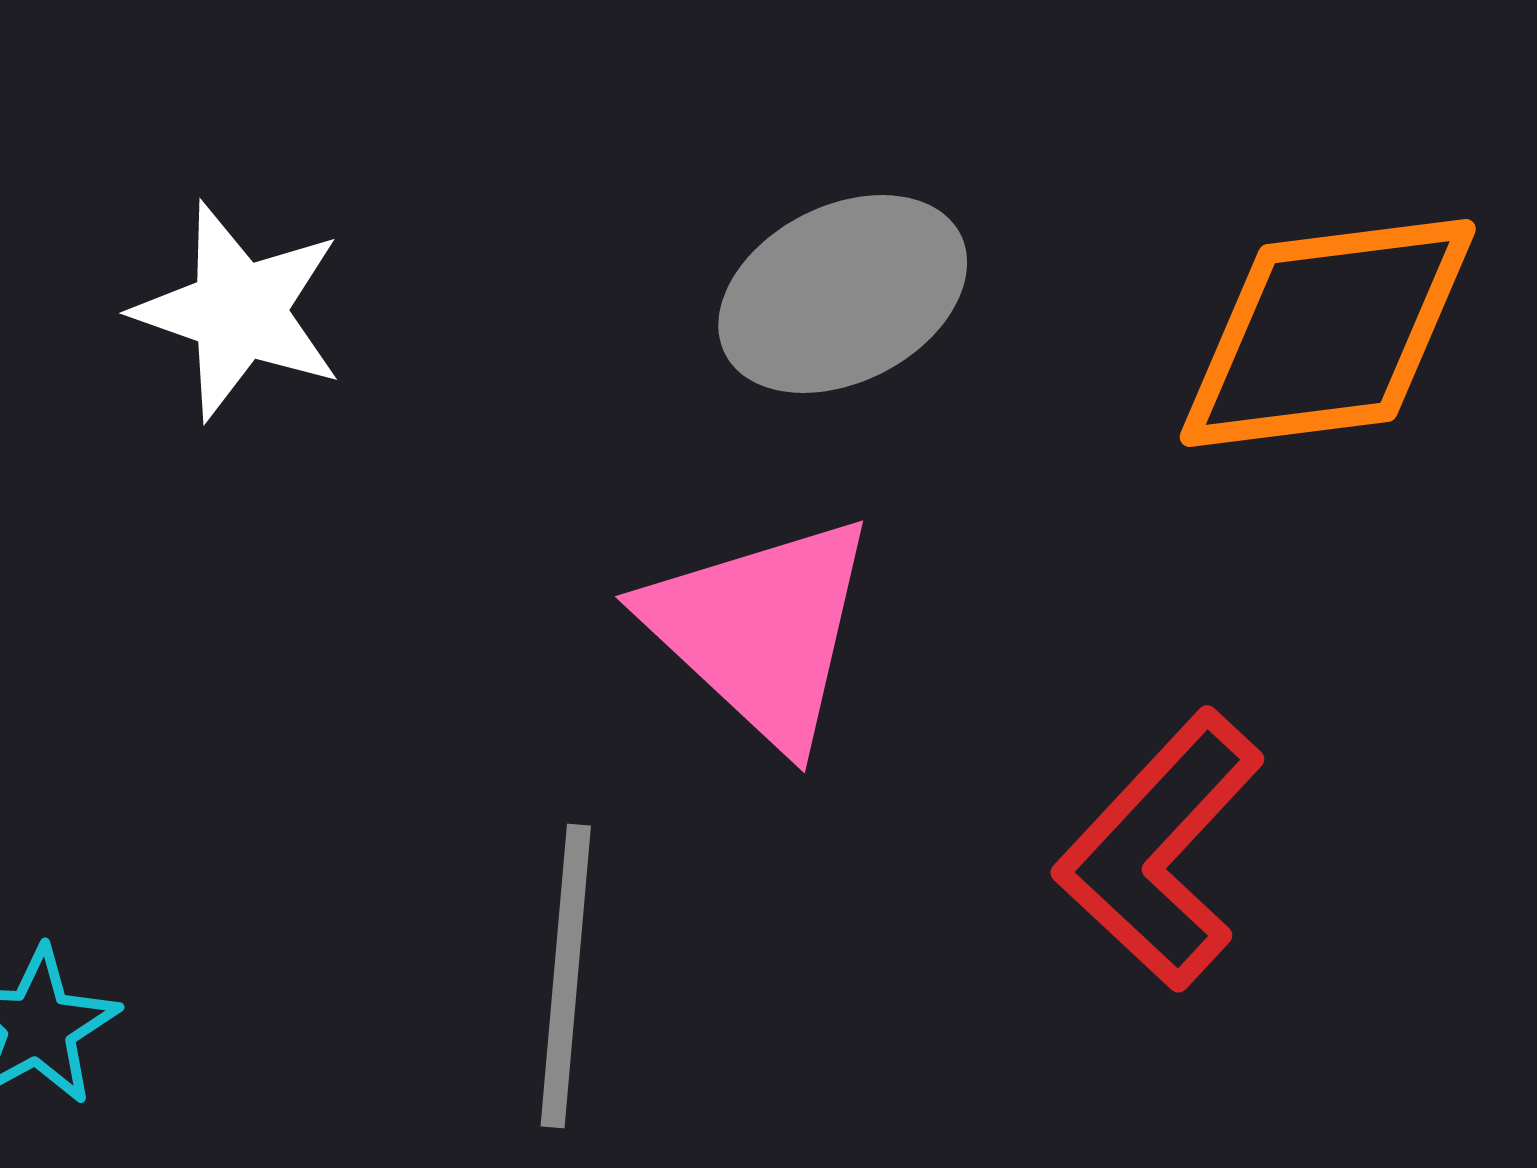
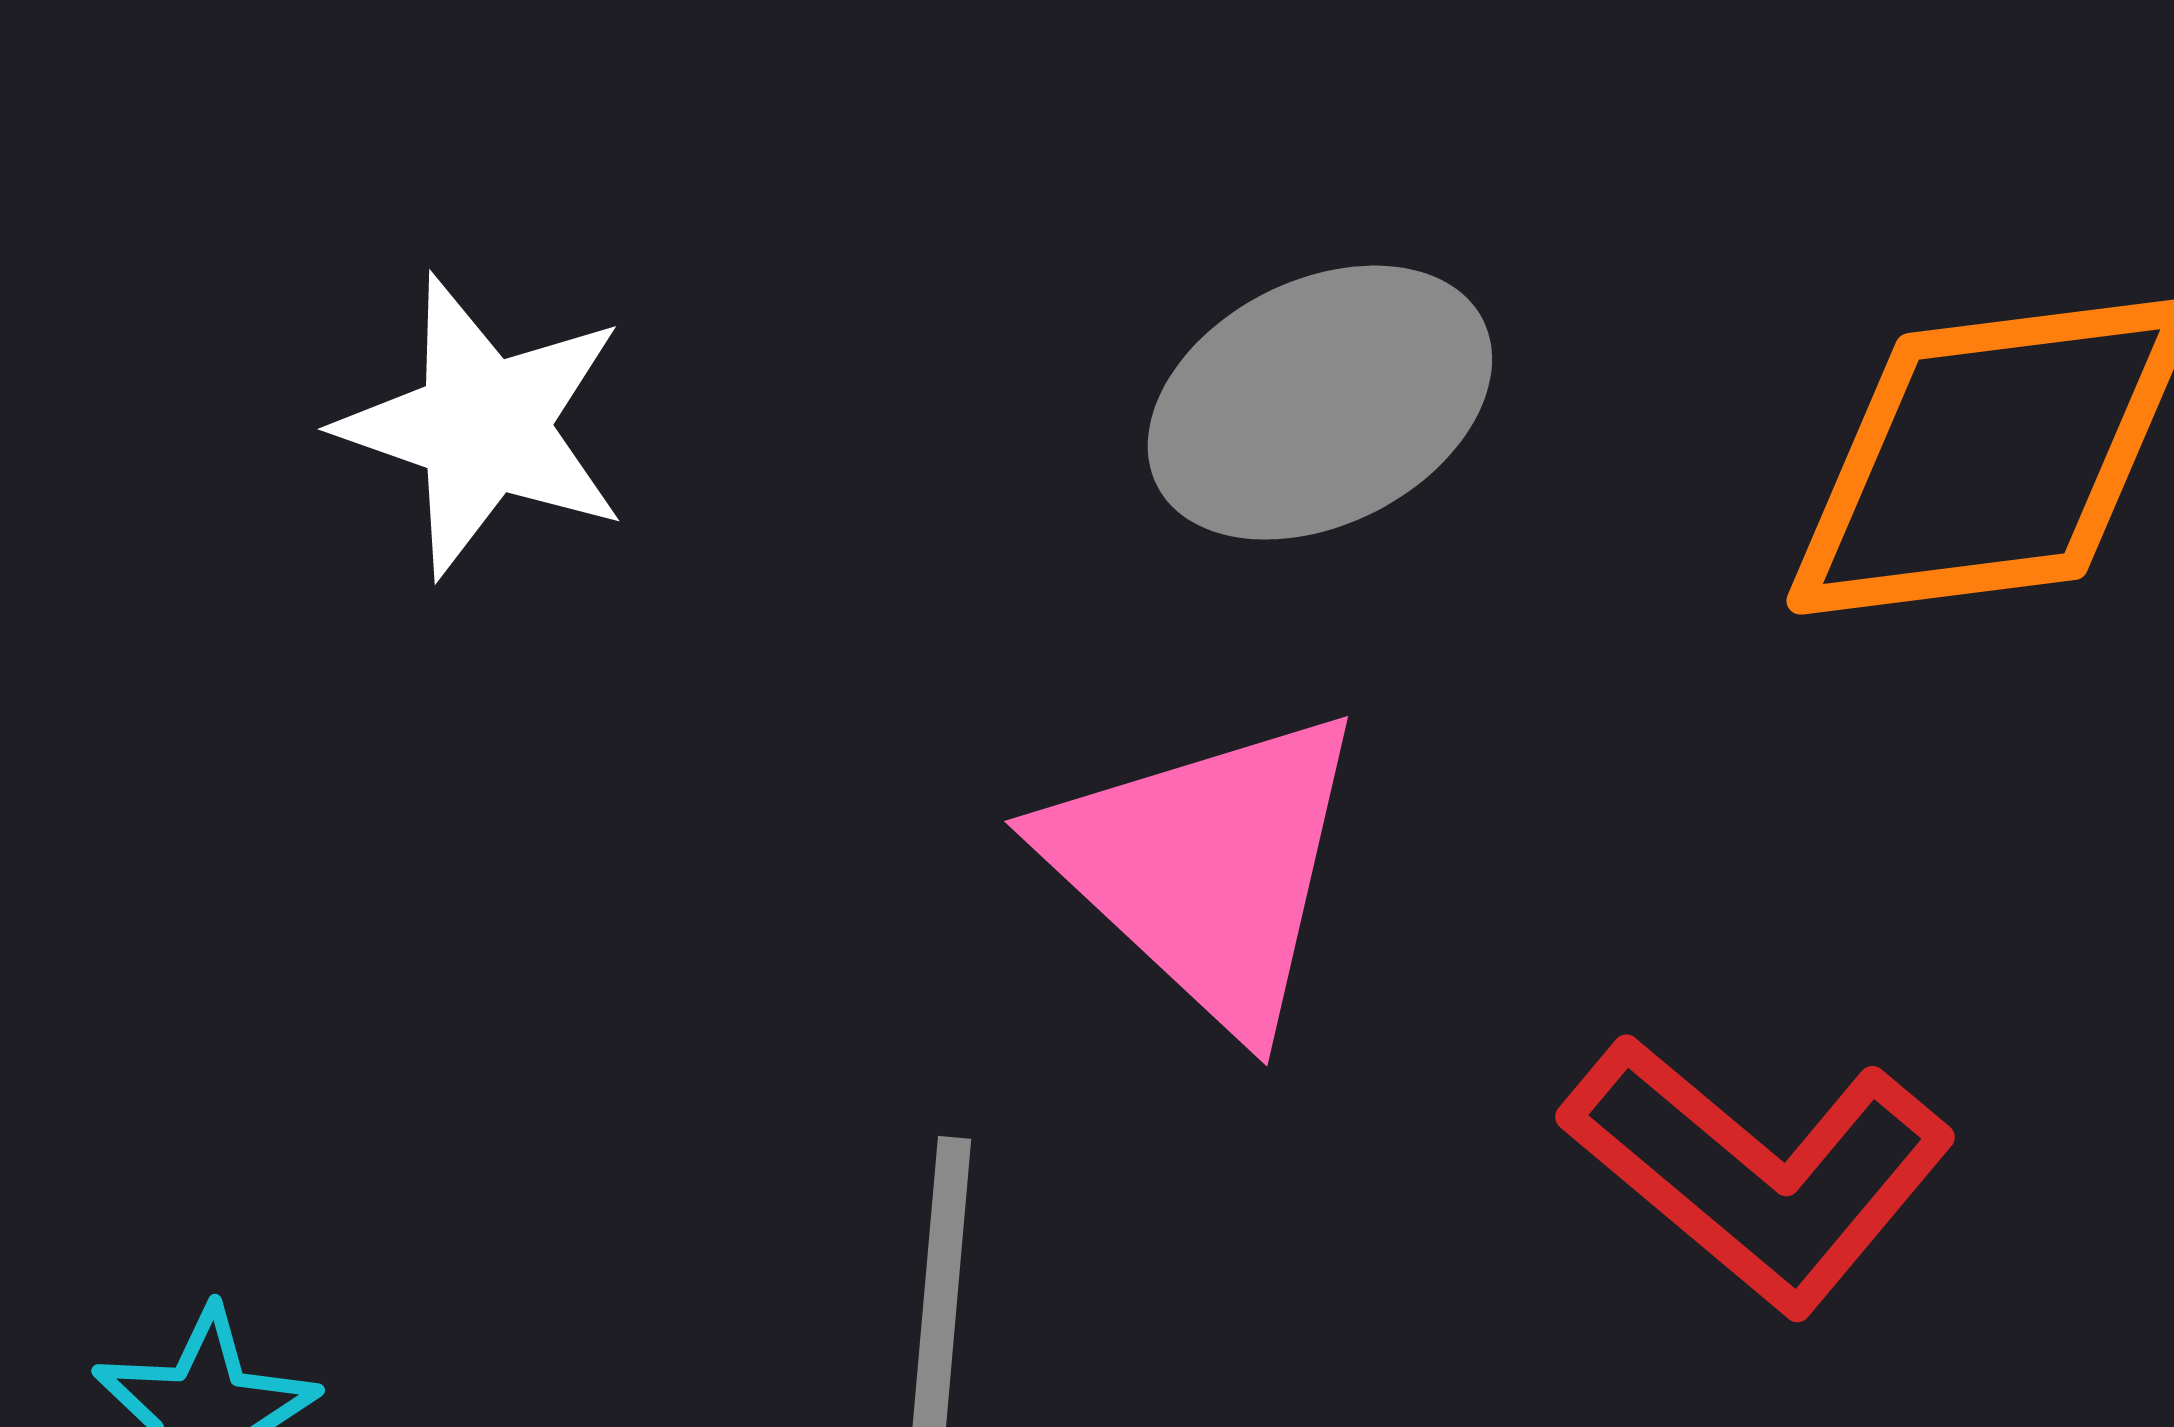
red L-shape: (1160, 850) -> (1759, 1173), turned -93

